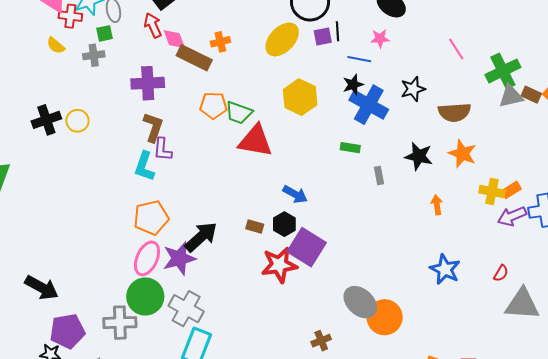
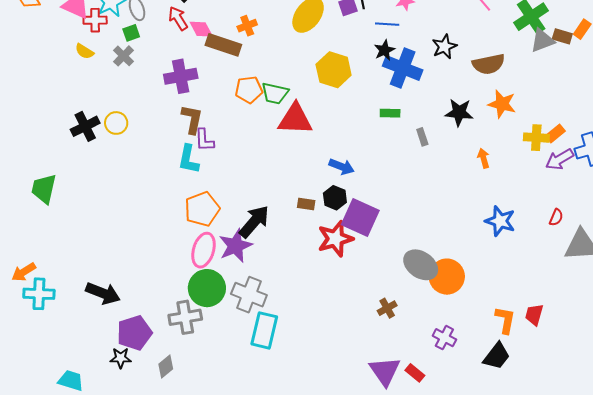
gray cross: (94, 55) -> (123, 56), turned -30

